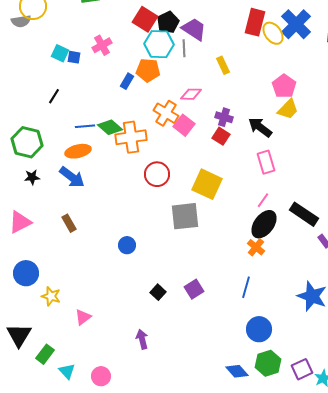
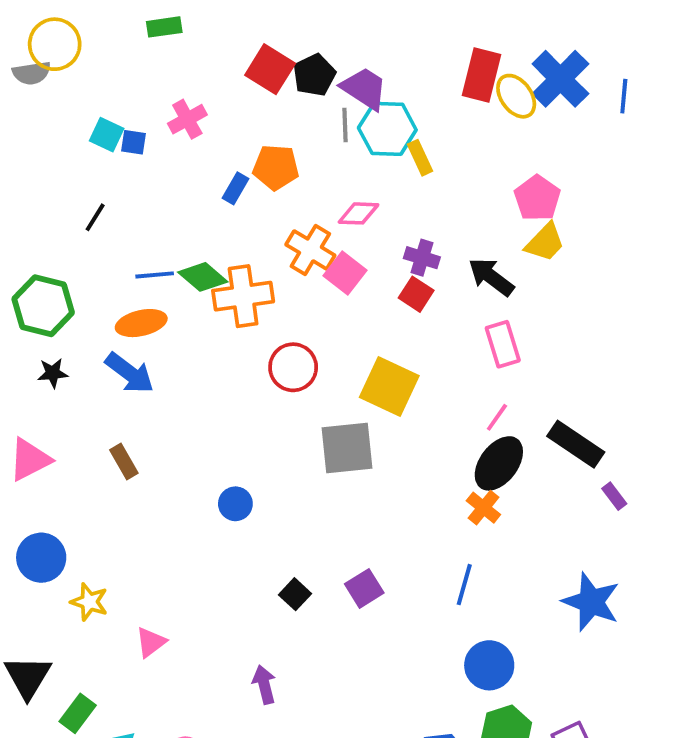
cyan hexagon: (159, 44) -> (387, 129), moved

